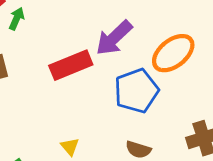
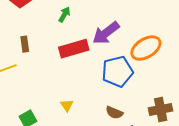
green arrow: (17, 19) -> (64, 15), moved

